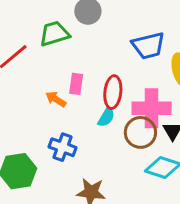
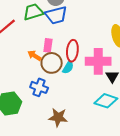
blue trapezoid: (148, 46) -> (56, 15), moved
brown circle: (140, 132) -> (52, 63), moved

